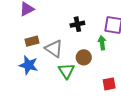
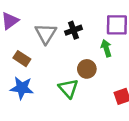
brown rectangle: (32, 41) -> (22, 59), turned 56
gray triangle: (54, 49) -> (46, 34), moved, turned 36

